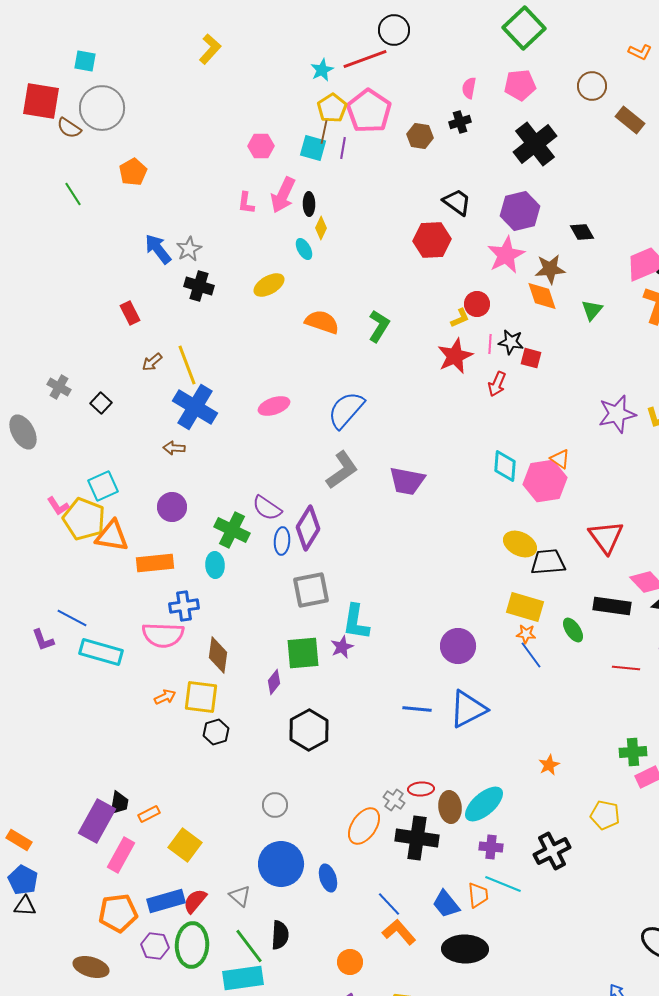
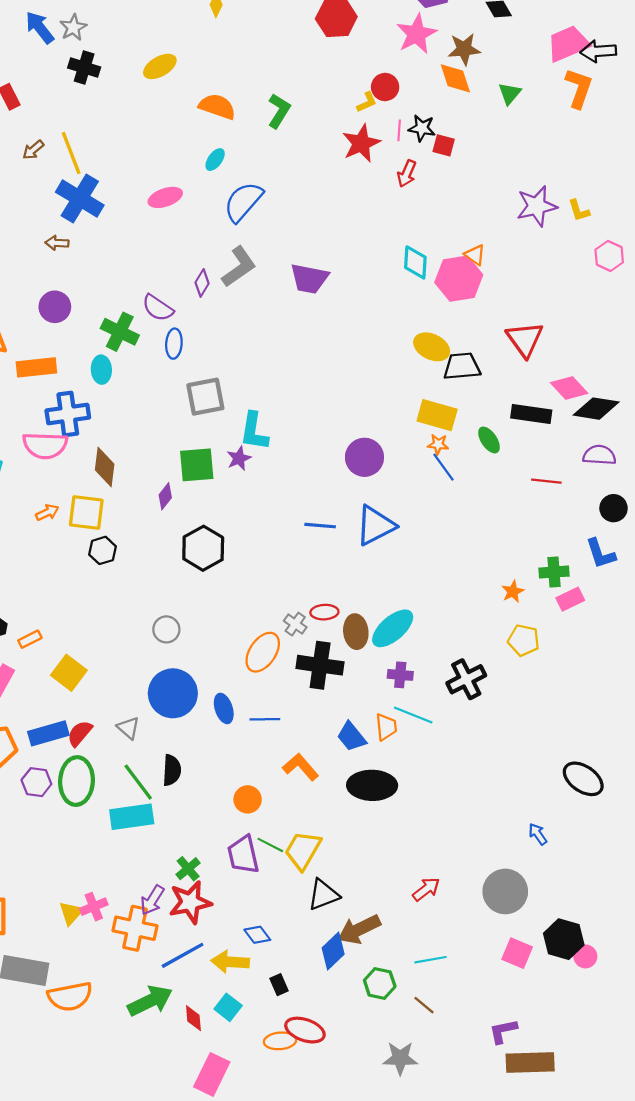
cyan ellipse: (304, 249) -> (215, 160), moved, turned 65
purple diamond: (308, 528) -> (202, 283), moved, size x0.6
blue cross: (184, 606) -> (68, 414), size x1.4
orange star: (549, 765) -> (513, 592), moved
blue line: (389, 904) -> (265, 719), moved, turned -48

